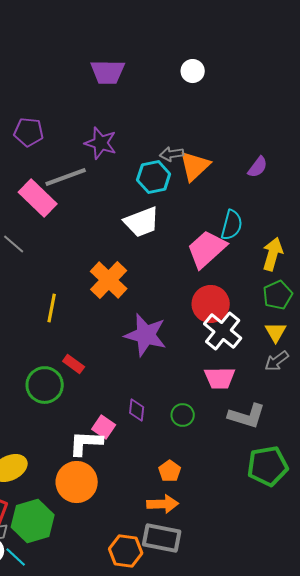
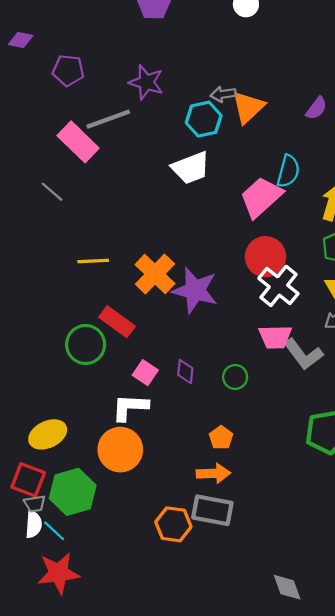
orange cross: (109, 280) -> (155, 274), moved
yellow line: (52, 308) -> (93, 261), turned 76
red rectangle: (74, 364) -> (117, 322), size x1.5
gray L-shape: (247, 416) -> (303, 354), moved, turned 36
pink square: (104, 427) -> (145, 373), moved

